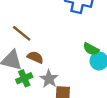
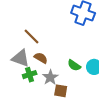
green semicircle: (91, 49) -> (74, 65), moved

